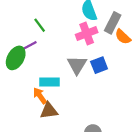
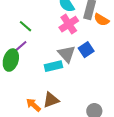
cyan rectangle: (50, 82) -> (53, 66), moved
orange arrow: (40, 96) -> (33, 105), moved

